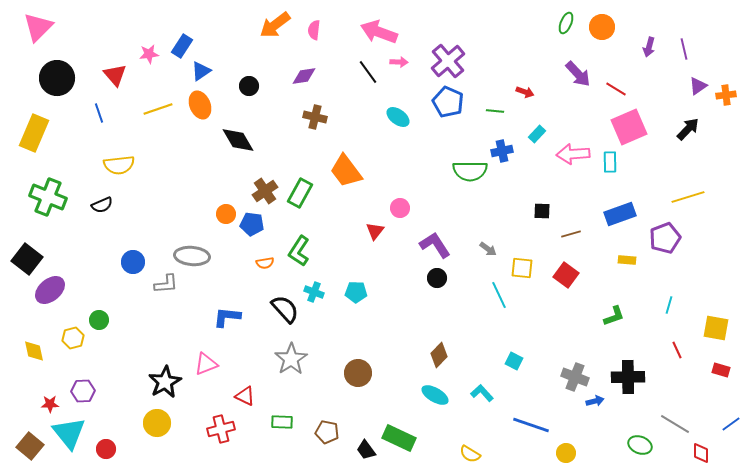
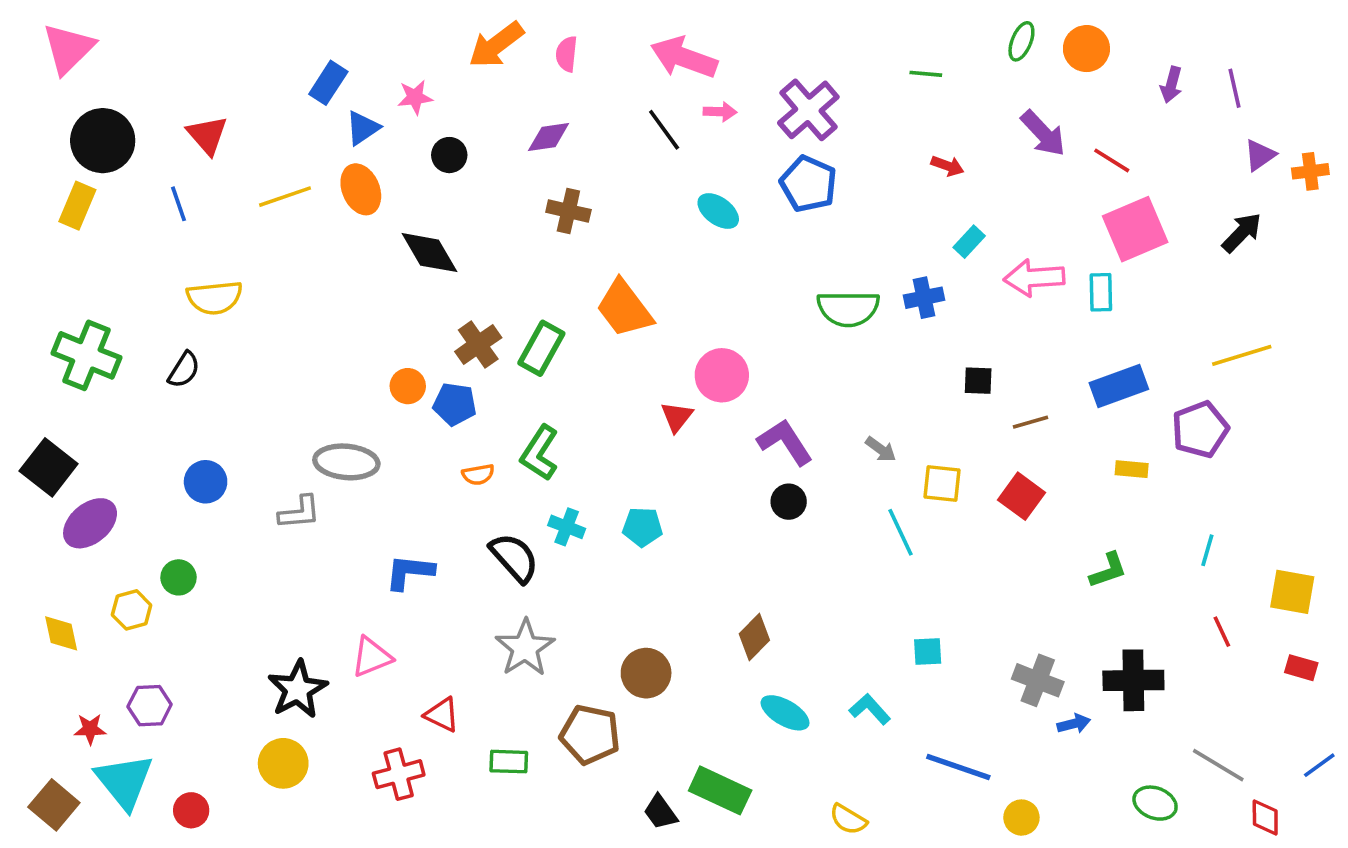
pink star: (149, 54) -> (415, 97), moved
green line: (495, 111) -> (926, 74), moved
yellow rectangle: (34, 133) -> (77, 206), moved, size x0.7
blue cross: (502, 151) -> (924, 298), moved
black semicircle: (102, 205) -> (184, 370), turned -35
pink circle: (400, 208) -> (722, 375), size x1.5
blue circle: (133, 262) -> (206, 482), moved
brown diamond: (439, 355) -> (754, 637), moved
cyan square: (514, 361) -> (928, 651), turned -30
brown pentagon: (327, 432) -> (590, 734), moved, size x1.4

